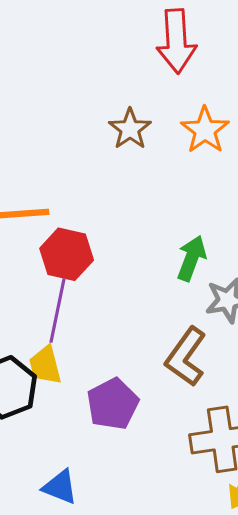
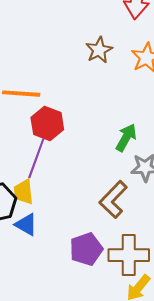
purple pentagon: (113, 404) -> (86, 249), moved
blue triangle: (60, 487) -> (26, 225), moved

